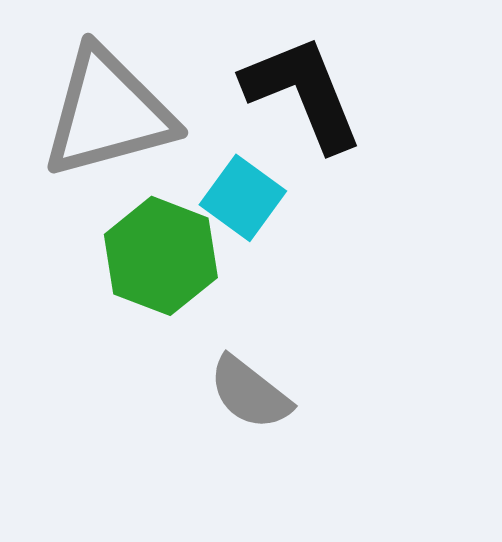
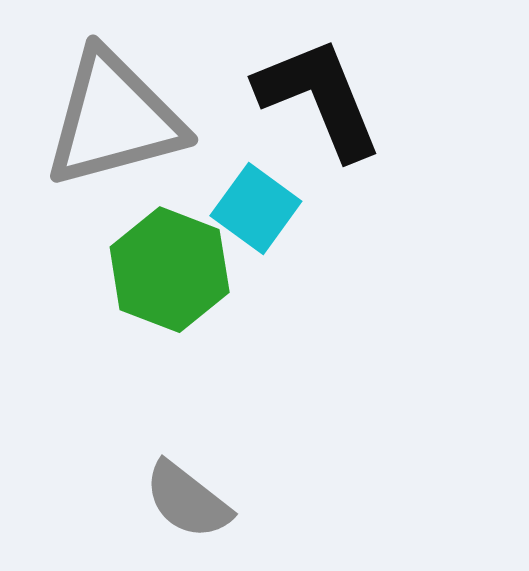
gray semicircle: (250, 393) -> (187, 500), moved

